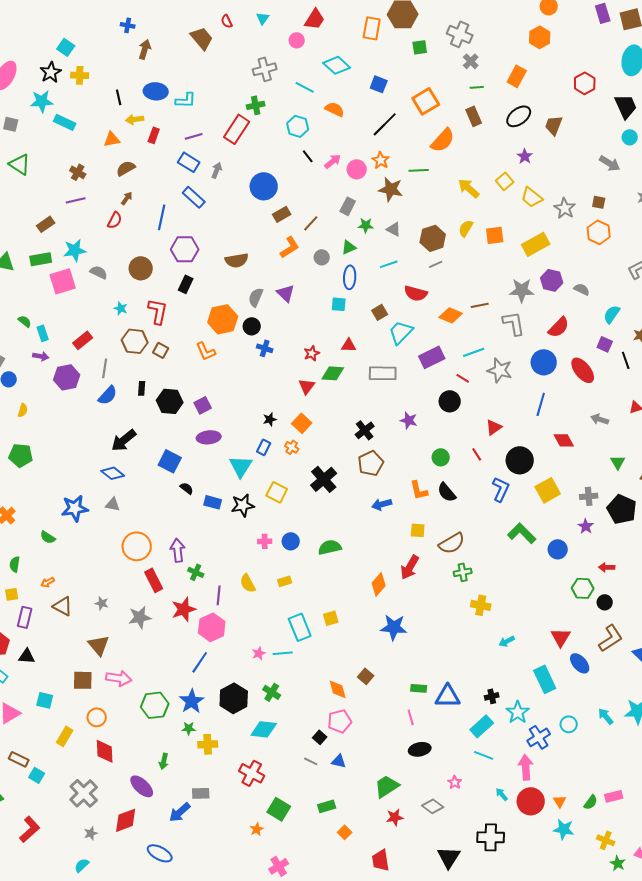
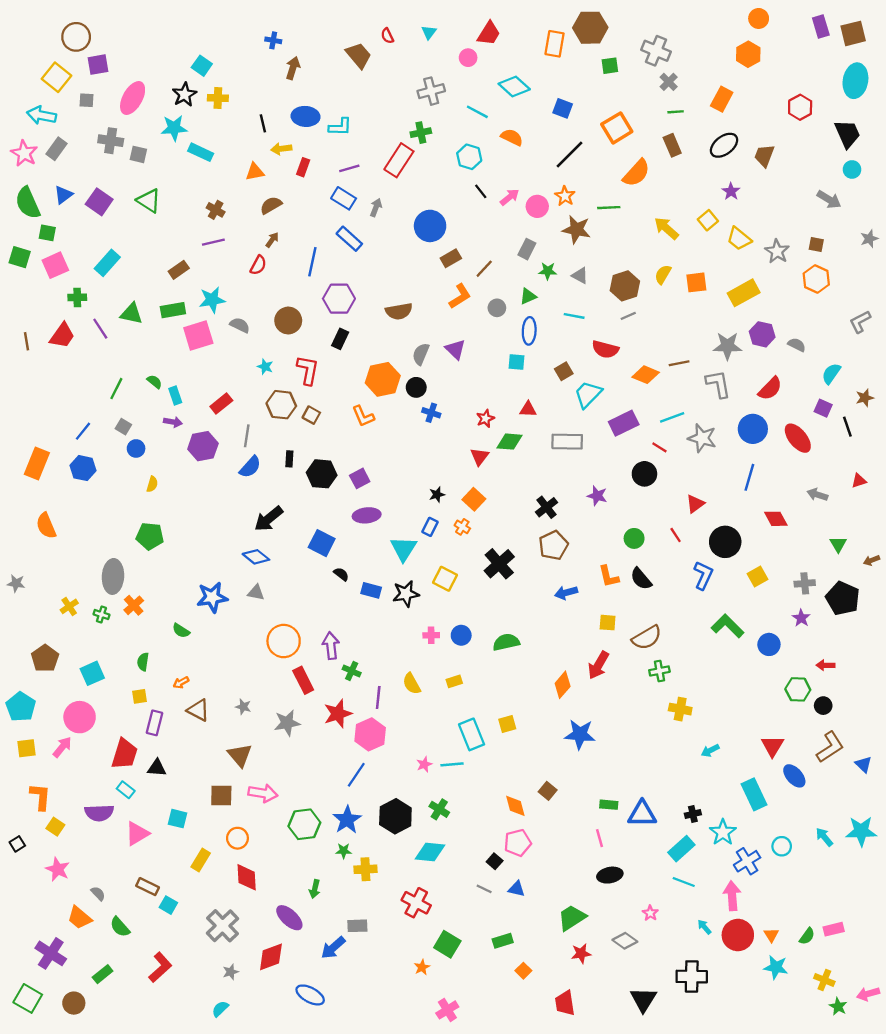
cyan line: (389, 264) -> (574, 316), turned 30
yellow square: (548, 490) -> (757, 576), size x0.7

